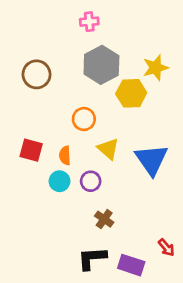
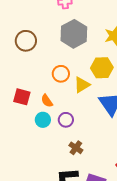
yellow hexagon: (131, 93) -> (102, 68), moved
yellow triangle: (108, 149) -> (82, 85), moved, turned 48
orange semicircle: (65, 156) -> (47, 101), turned -32

